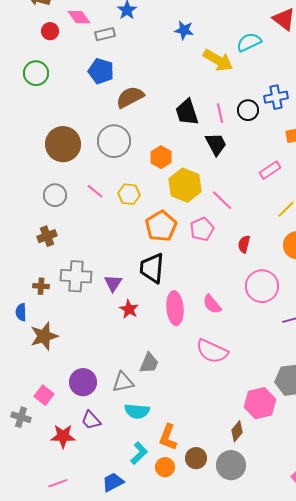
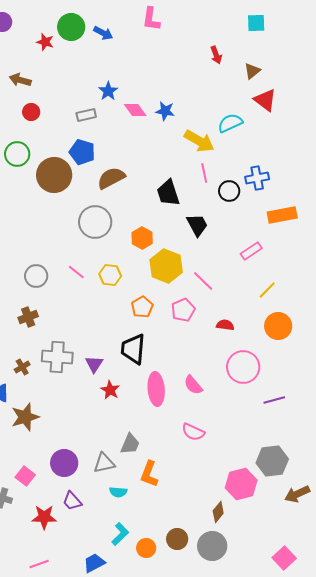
pink diamond: (79, 17) -> (135, 110), moved
pink line: (220, 113) -> (204, 173), moved
brown circle: (63, 144) -> (54, 175), moved
orange pentagon: (161, 226) -> (142, 307), size x0.7
red semicircle: (244, 244) -> (225, 325), turned 84
brown cross: (41, 286) -> (22, 367), turned -35
pink semicircle: (212, 351) -> (193, 432), size x0.7
cyan semicircle: (137, 411) -> (118, 492), size x0.7
orange L-shape: (168, 437) -> (149, 474), moved

